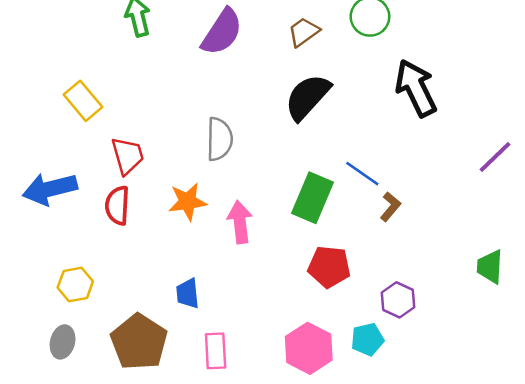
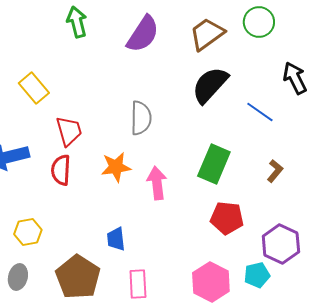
brown trapezoid: (304, 32) -> (207, 34), size x1.4
black arrow: (416, 88) -> (295, 78), size x0.7
blue line: (362, 174) -> (260, 112), moved
purple hexagon: (398, 300) -> (281, 244), size x1.4

